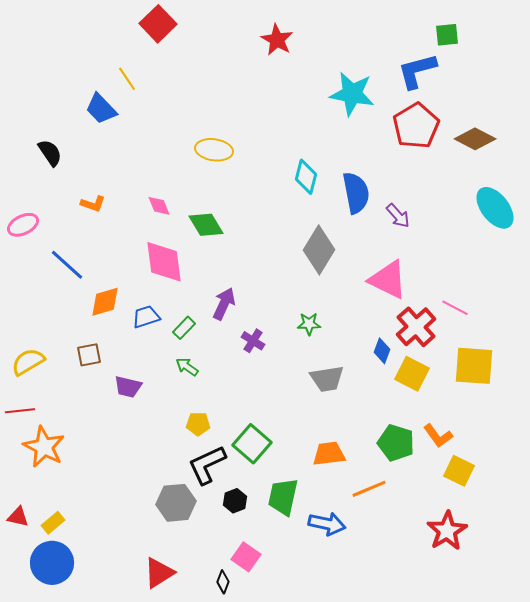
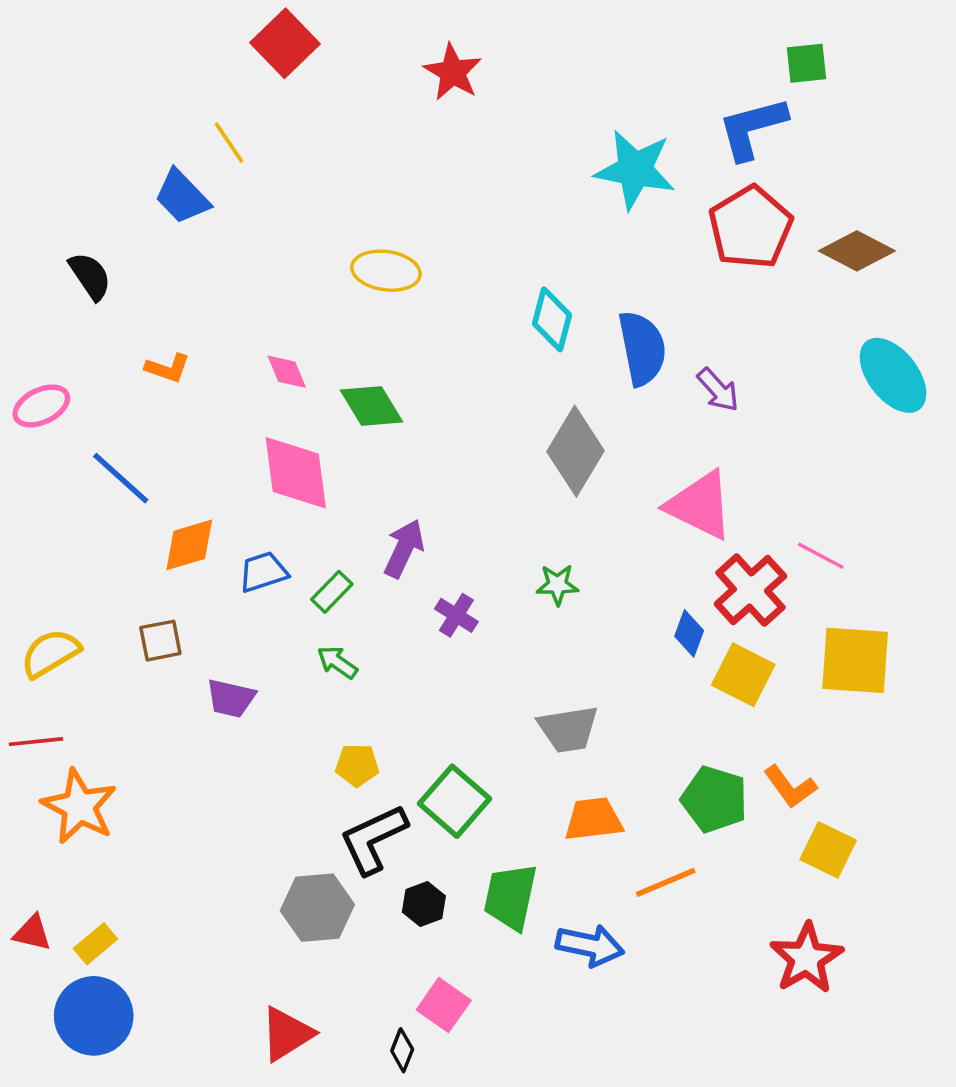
red star: (277, 40) -> (453, 72), moved
gray trapezoid: (327, 379) -> (568, 729), moved

